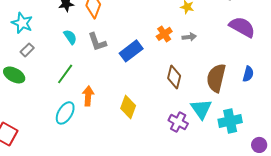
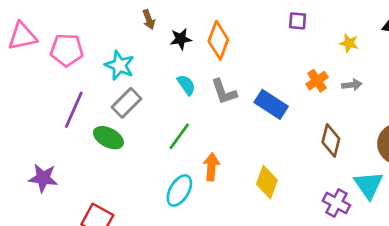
gray rectangle: (27, 50) -> (127, 103), size x1.5
blue rectangle: (131, 51) -> (271, 104), turned 70

